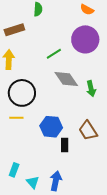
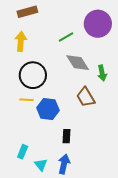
blue hexagon: (51, 127) -> (48, 109), moved
brown trapezoid: (88, 131) -> (86, 97), moved
black rectangle: (65, 145) -> (67, 136), moved

